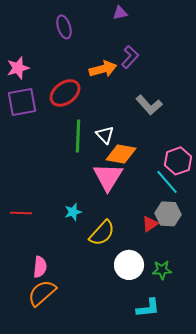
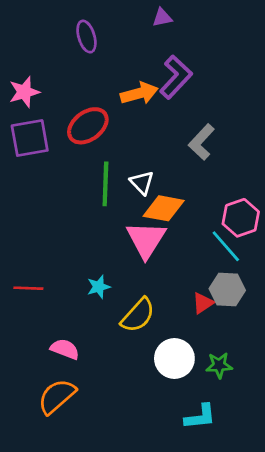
purple L-shape: (130, 57) -> (176, 77), size x1.4
gray L-shape: (149, 105) -> (201, 142), turned 84
pink semicircle: (40, 267) -> (65, 349), moved, turned -75

